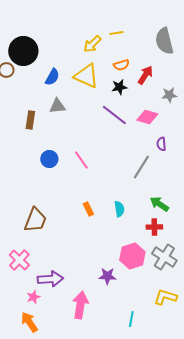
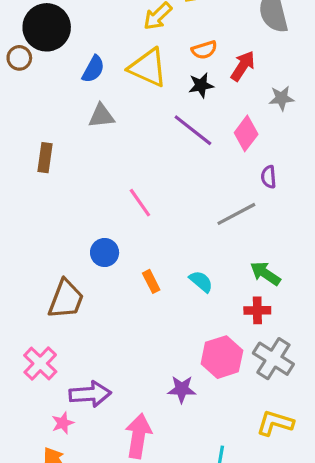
pink diamond: (147, 117) -> (246, 133), turned -70
brown rectangle: (30, 120) -> (45, 158), moved
blue circle: (49, 159) -> (105, 253), moved
gray line: (141, 167) -> (236, 214), turned 30
cyan semicircle: (119, 209) -> (201, 281), turned -42

